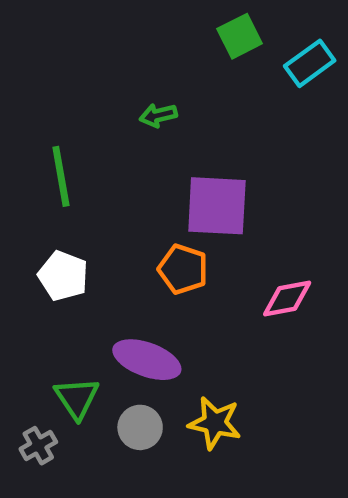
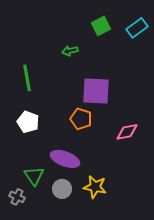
green square: (240, 36) -> (101, 26), moved
gray cross: (38, 446) -> (17, 197), turned -35

